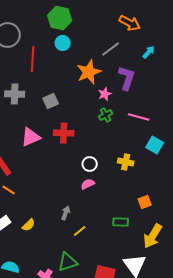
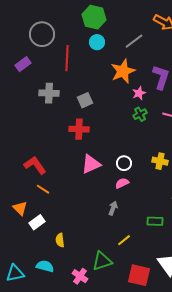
gray line: (111, 49) -> (134, 41), moved
red cross: (64, 133) -> (79, 129), moved
pink triangle: (31, 137) -> (91, 164), moved
gray arrow: (66, 213) -> (113, 208), moved
yellow semicircle: (29, 225) -> (60, 240), moved, turned 128
yellow line: (80, 231) -> (124, 240), moved

